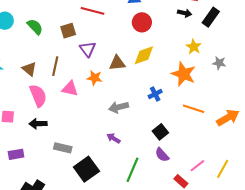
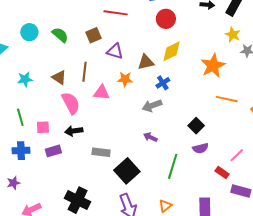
yellow star: (194, 47) -> (233, 35), moved
purple triangle: (88, 49) -> (115, 51), turned -30
orange star: (184, 74) -> (213, 66), turned 30
blue cross: (155, 94) -> (163, 83), moved
purple rectangle: (16, 154) -> (53, 151), moved
purple semicircle: (162, 155) -> (200, 148), turned -56

